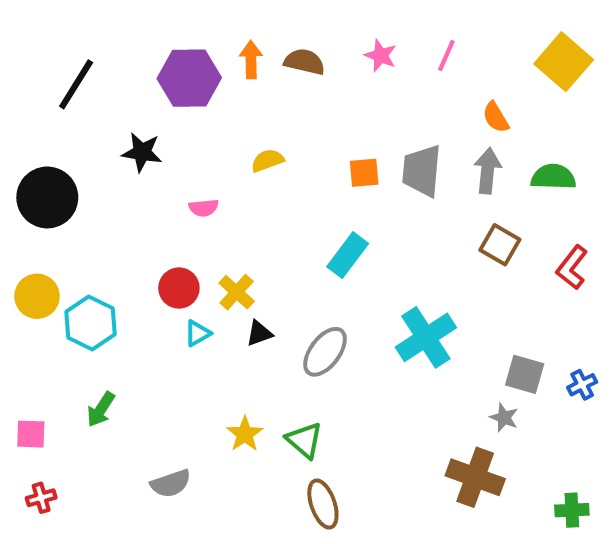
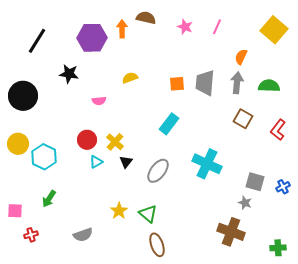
brown semicircle: (304, 62) -> (146, 18), moved
orange semicircle: (496, 117) -> (241, 57), turned 56
black triangle: (259, 333) -> (126, 162), turned -32
cyan cross: (426, 337) -> (207, 164), turned -32
red cross: (41, 498) -> (31, 235), moved

